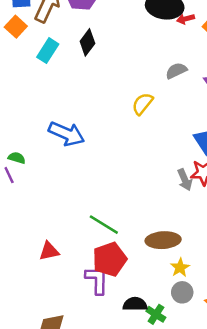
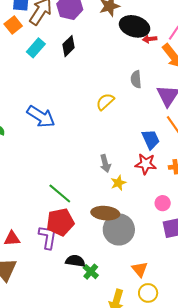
gray semicircle: (176, 71) -> (136, 79), turned -78
gray arrow: (185, 180) -> (105, 163), moved
red triangle: (49, 251) -> (12, 239), moved
yellow star: (180, 268) -> (118, 183), moved
gray circle: (182, 292) -> (119, 229), moved, size x1.8

